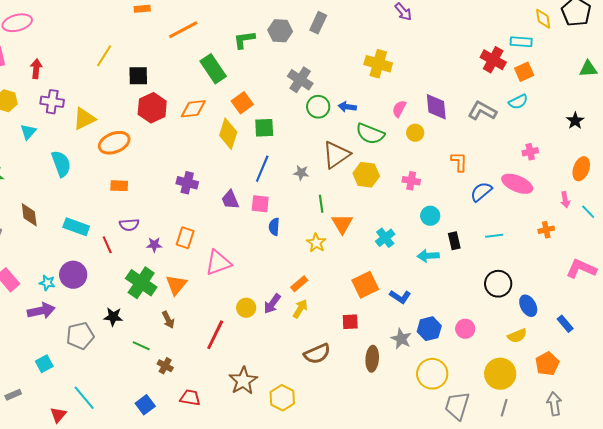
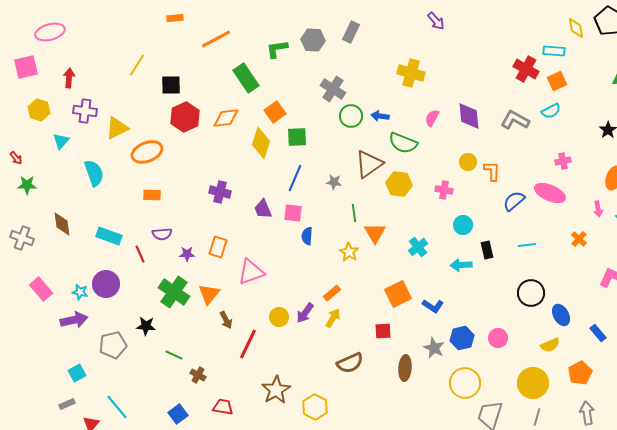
yellow circle: (415, 133) -> (468, 162), moved
orange cross: (546, 230) -> (579, 239), turned -35
brown arrow: (168, 320) -> (226, 320), moved
gray rectangle: (13, 395) -> (67, 404), moved

